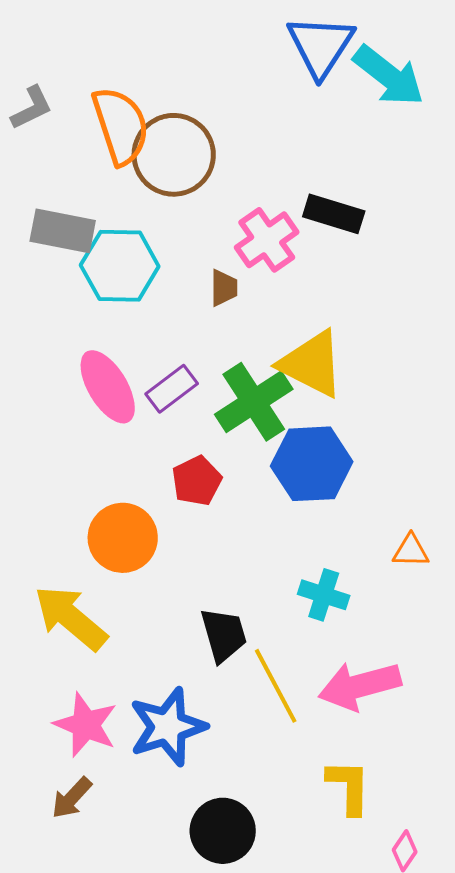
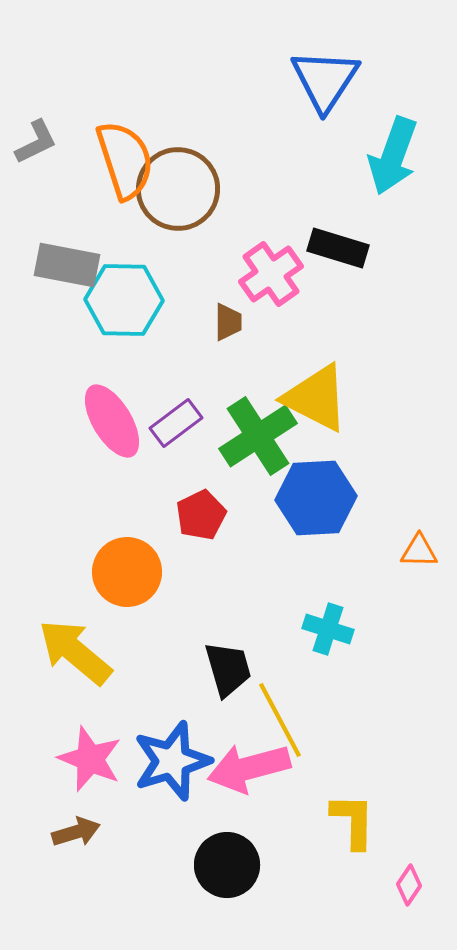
cyan arrow: (389, 76) -> (393, 156), moved, turned 72
orange triangle: (411, 551) -> (419, 551), moved
pink arrow: (360, 686) -> (249, 768), moved
brown arrow: (72, 798) -> (76, 832), turned -150

